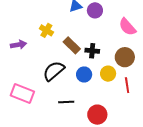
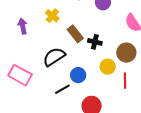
purple arrow: (18, 45) -> (23, 26), turned -98
blue circle: (84, 74) -> (78, 75), moved
black line: (66, 102) -> (62, 89), turned -35

